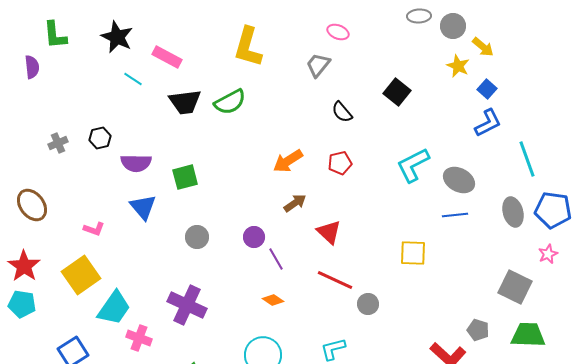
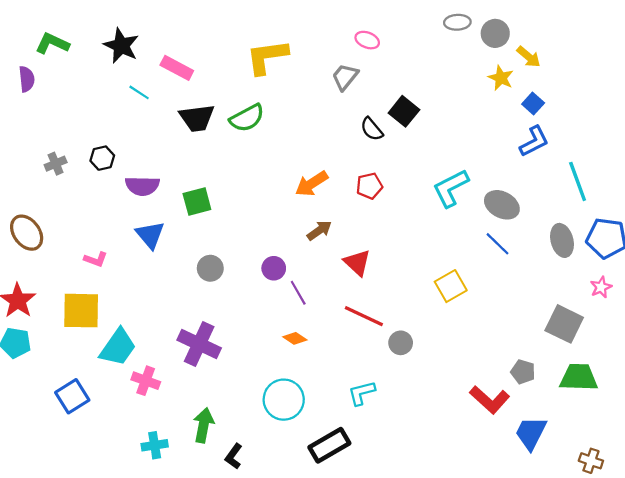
green L-shape: (55, 35) -> (52, 43), turned 120
yellow L-shape: (248, 47) -> (267, 57), turned 66
black square: (397, 92) -> (404, 111), moved
blue line: (455, 215) -> (497, 244), turned 50
yellow square: (413, 253) -> (451, 286), turned -32
yellow square: (81, 275) -> (81, 311), turned 36

